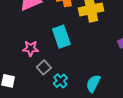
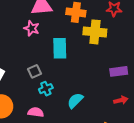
pink star: (31, 48) -> (32, 28), moved

